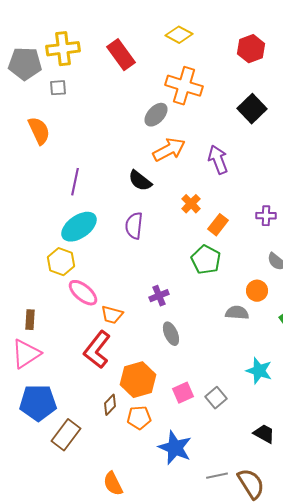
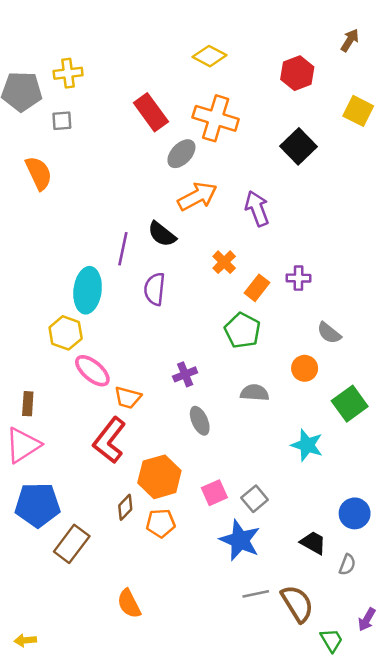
yellow cross: (63, 49) -> (68, 73), size x0.7
red rectangle: (121, 55) -> (151, 112), moved
purple line: (75, 182) -> (123, 249), moved
purple cross: (266, 216) -> (298, 278), moved
cyan ellipse: (79, 227) -> (88, 290), turned -48
gray semicircle: (237, 313) -> (255, 393), moved
cyan star: (259, 371) -> (307, 445), moved
blue star: (175, 448) -> (240, 540), moved

